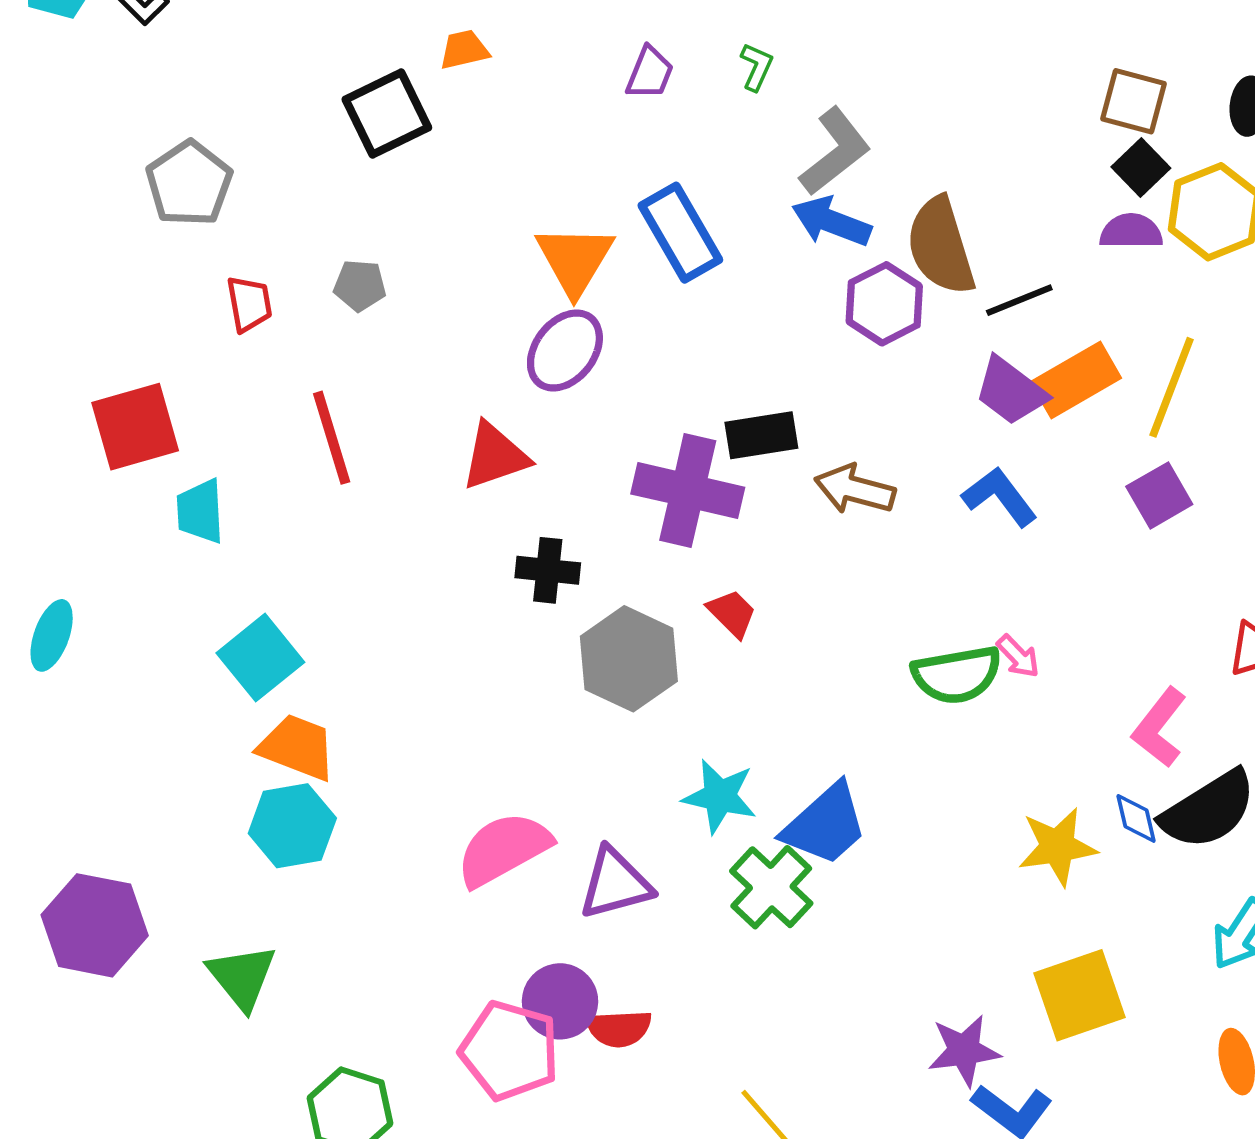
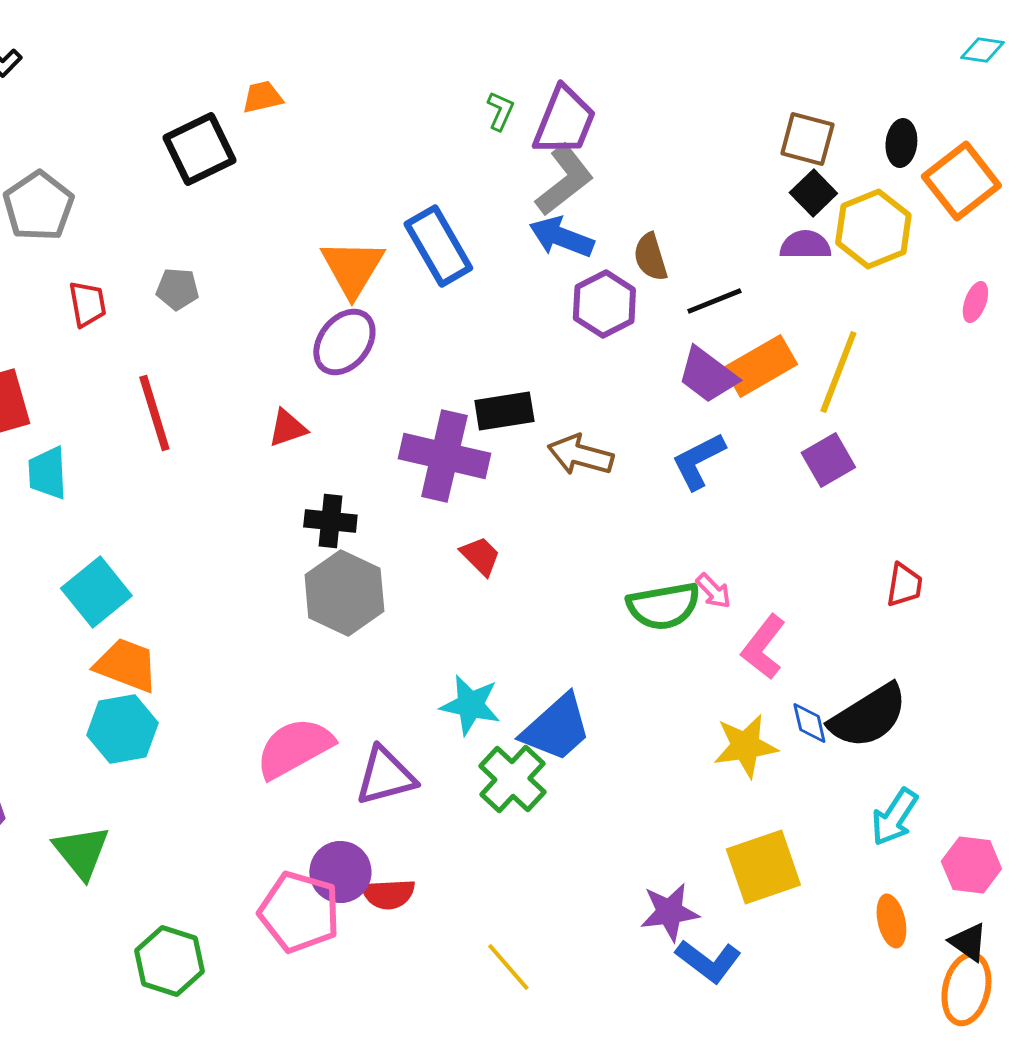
purple trapezoid: (650, 73) -> (564, 121), moved, size x1.6
brown semicircle: (941, 246) -> (650, 257), size x0.6
red triangle: (495, 456) -> (287, 428), size x0.7
blue L-shape: (1000, 497) -> (698, 461), turned -80
gray hexagon: (629, 659) -> (344, 593), moved
pink L-shape: (1159, 728) -> (763, 647), moved

